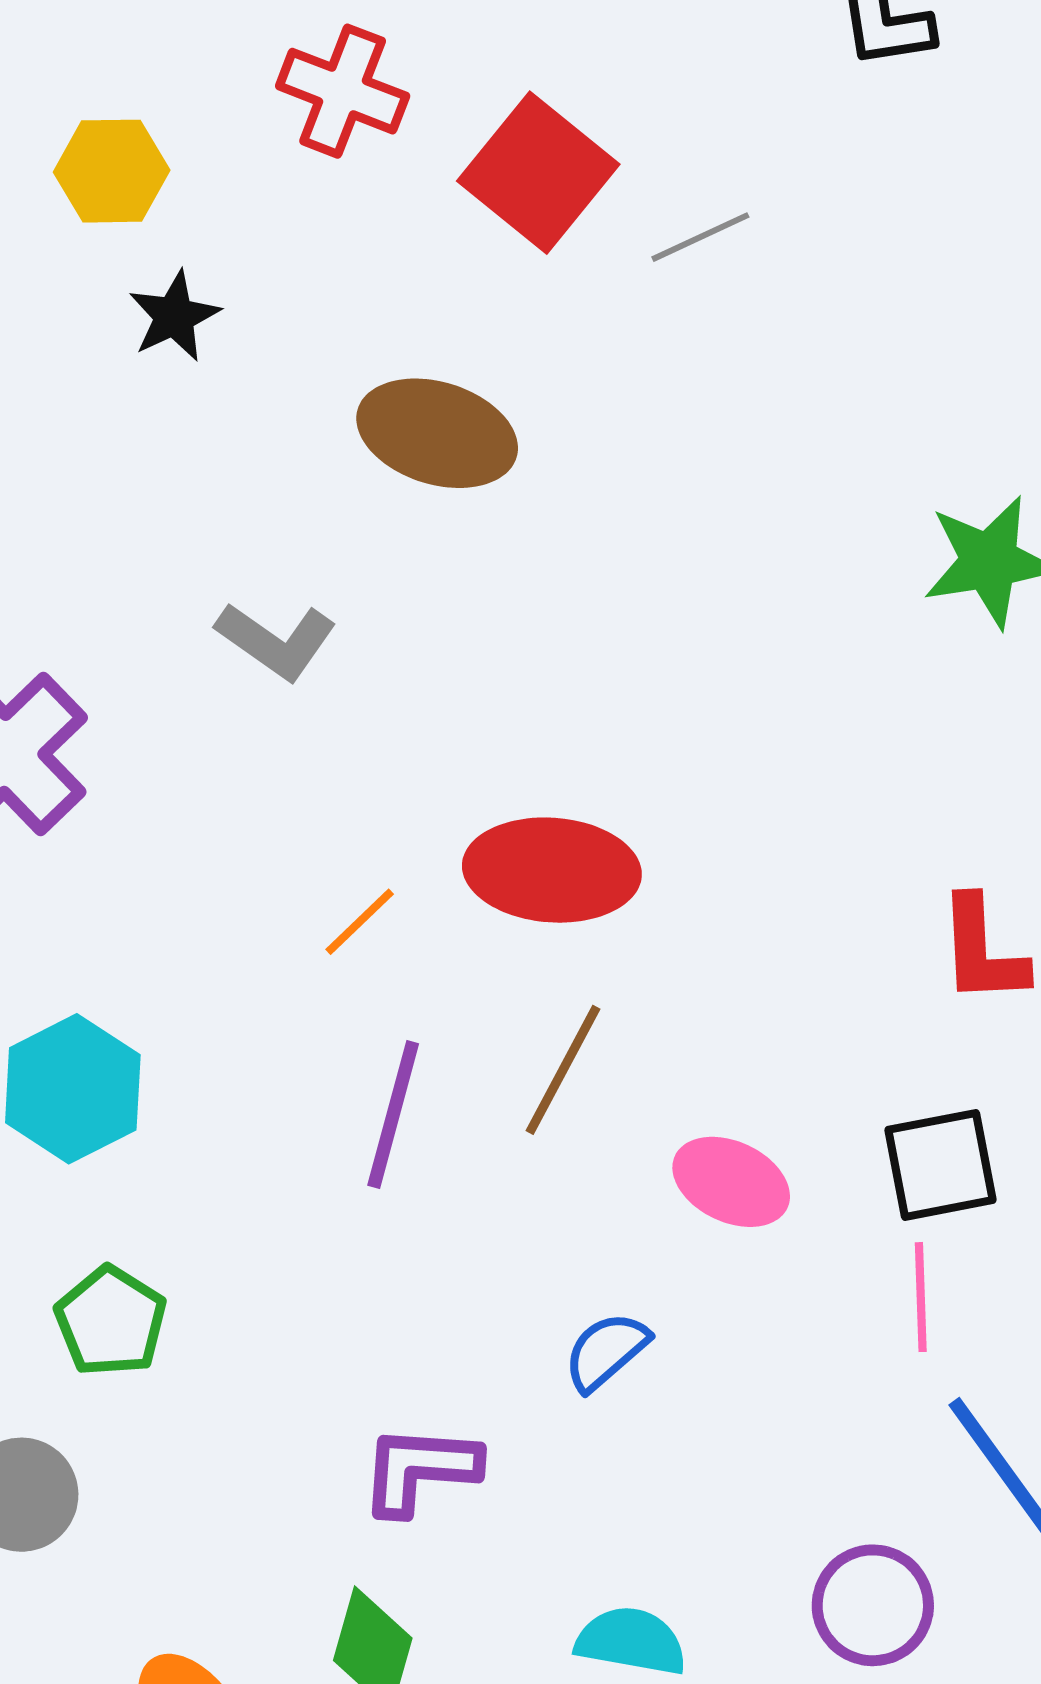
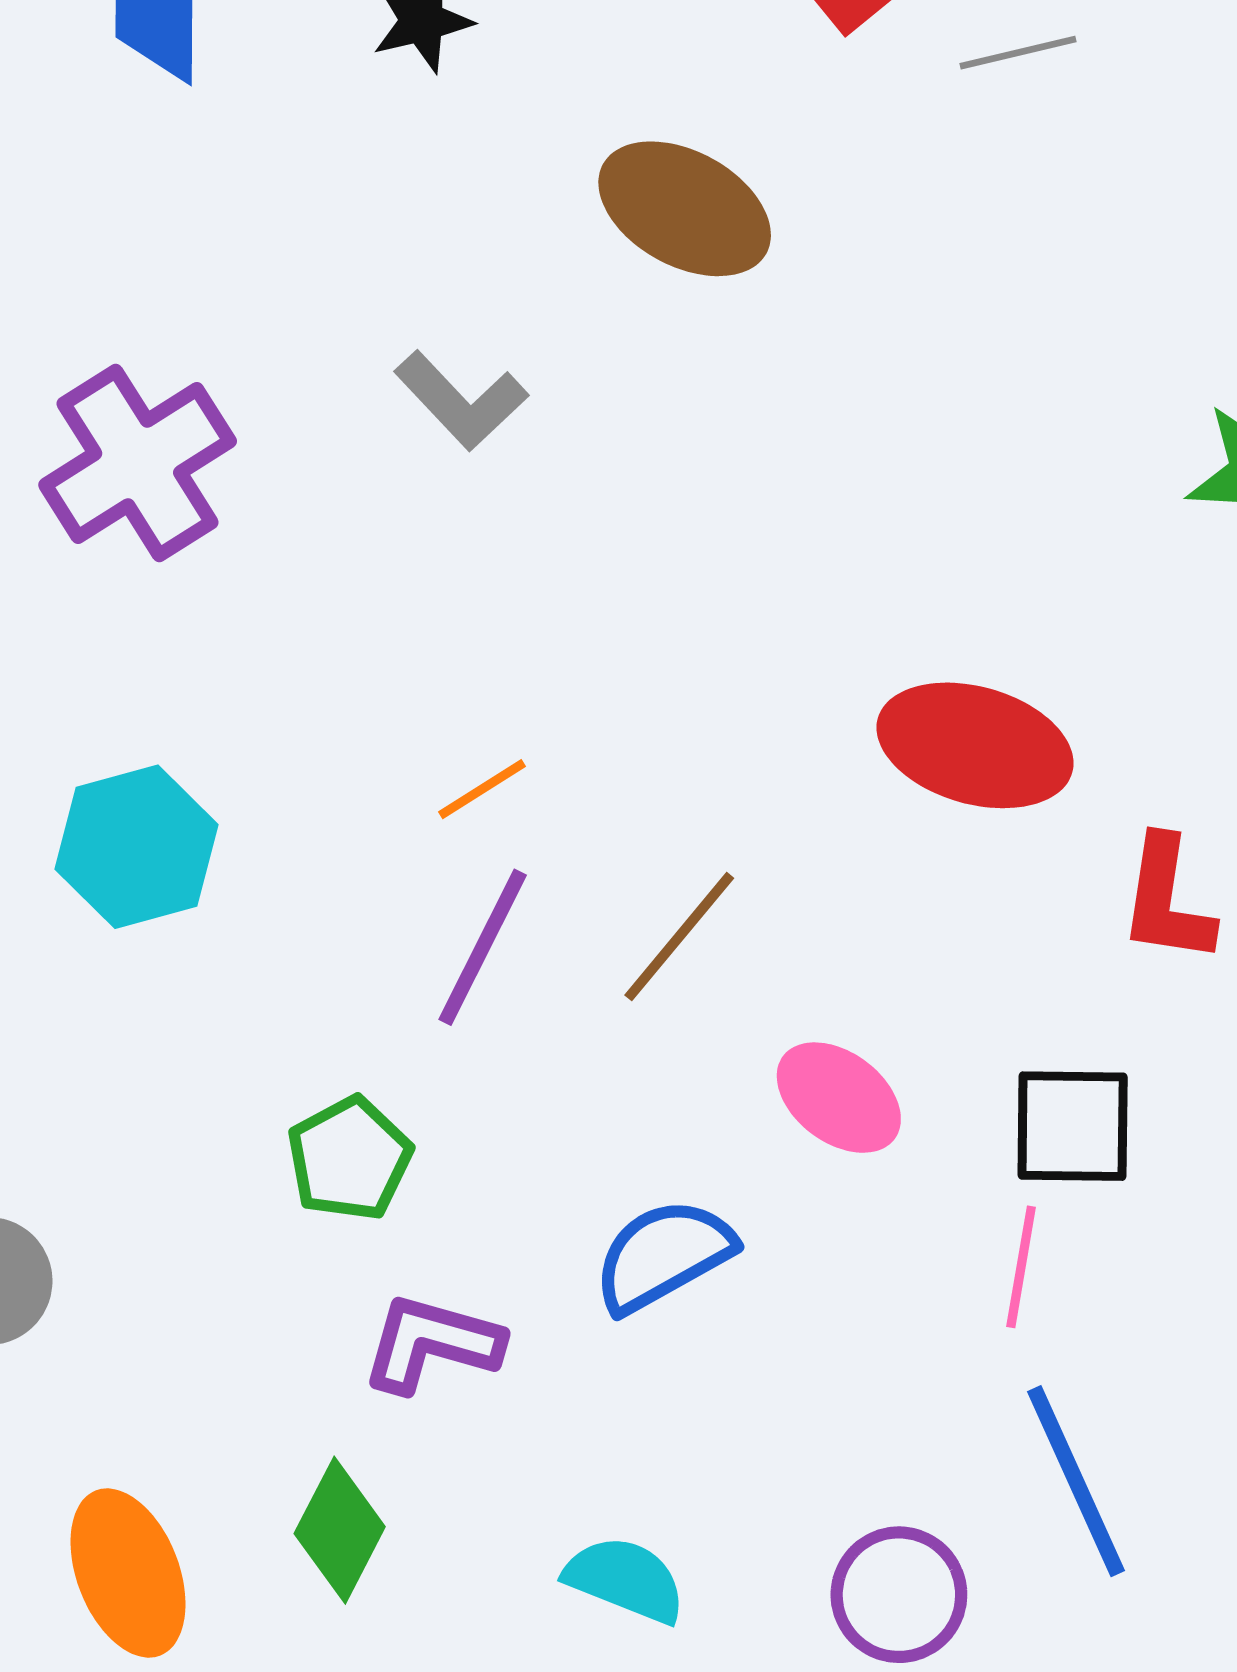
red ellipse: (552, 870) -> (975, 745), moved
orange line: (360, 922) -> (482, 789), moved
green pentagon: (111, 1321) -> (349, 1159), moved
blue semicircle: (606, 1351) -> (663, 1255), size x1.4

